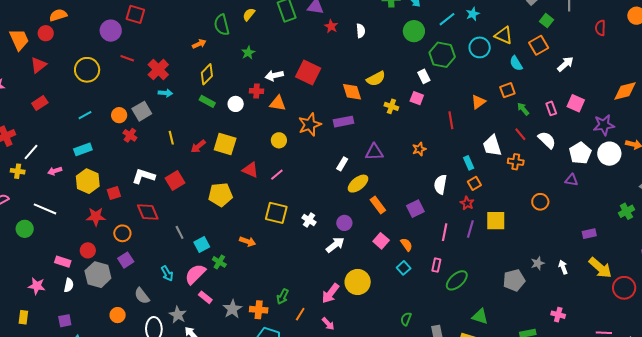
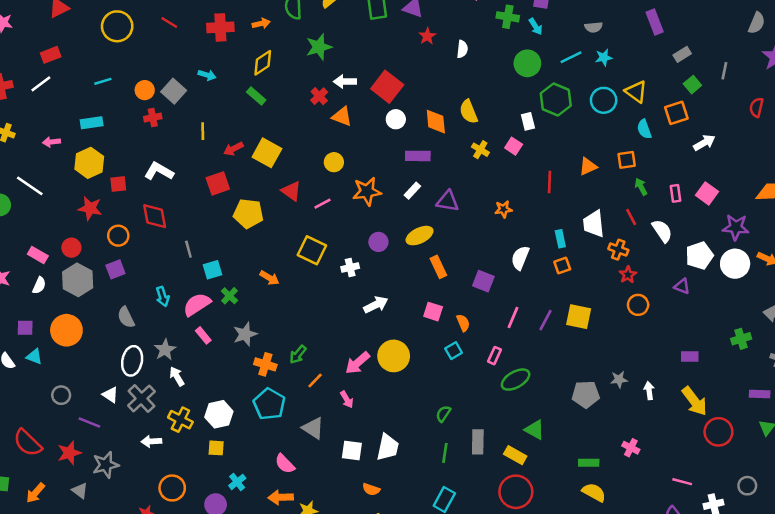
green star: (248, 53) -> (319, 47), size x1.5
red cross: (158, 70) -> (220, 27), moved, turned 30
yellow semicircle: (376, 79) -> (469, 112), turned 84
red cross: (257, 91) -> (319, 96), turned 32
white circle: (236, 104) -> (396, 119), moved
gray square: (142, 111) -> (174, 91), turned -30
orange star: (310, 125) -> (367, 191), moved
red cross: (130, 135) -> (153, 118), turned 32
white line: (31, 152) -> (41, 84), moved
white rectangle: (342, 164) -> (412, 191), moved
red square: (175, 181) -> (218, 183), moved
red star: (467, 203) -> (628, 275), moved
purple square: (415, 209) -> (483, 281), turned 36
white cross: (309, 220) -> (350, 268), turned 32
purple circle: (344, 223) -> (378, 242), moved
pink square: (381, 241) -> (433, 312), turned -35
gray star: (232, 309) -> (245, 334), moved
orange circle: (118, 315) -> (66, 330), moved, size x1.6

